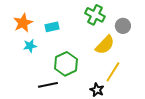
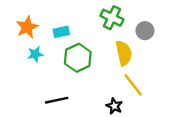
yellow semicircle: (105, 45) -> (124, 53), turned -55
green hexagon: (66, 64) -> (78, 58), moved
yellow line: (113, 72) -> (133, 85), turned -70

